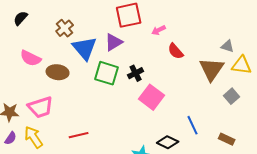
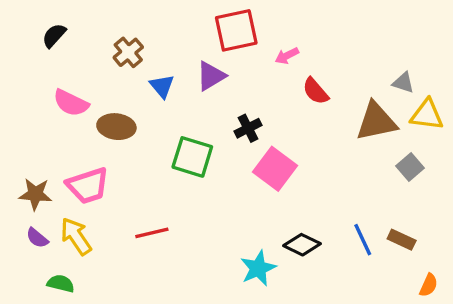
blue triangle: (85, 48) -> (162, 86), size x0.6
brown triangle: (212, 69) -> (376, 121), turned 44
green square: (107, 73) -> (192, 157), moved
blue line: (193, 125) -> (363, 240), moved
purple semicircle: (11, 138) -> (37, 238), turned 96

